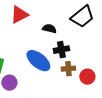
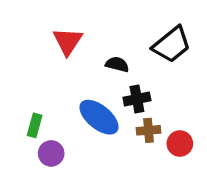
red triangle: (19, 15) -> (68, 41), turned -30

